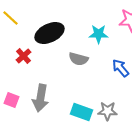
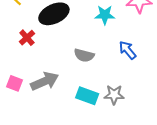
gray semicircle: (78, 59) -> (84, 55), moved
gray arrow: (40, 98) -> (45, 81), turned -124

